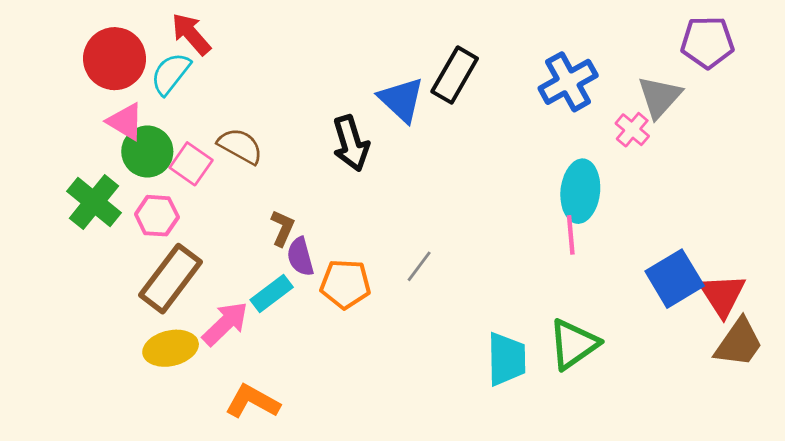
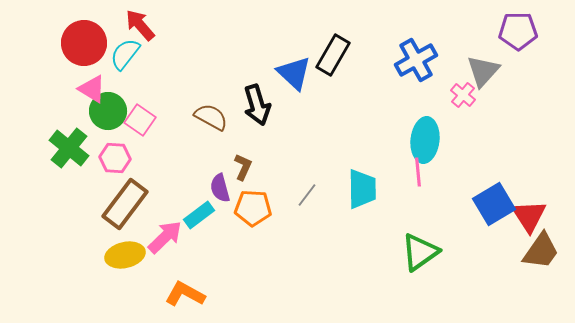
brown semicircle: (240, 146) -> (211, 117), moved
brown L-shape: (283, 228) -> (243, 167), moved
cyan trapezoid: (507, 359) -> (362, 189), moved

